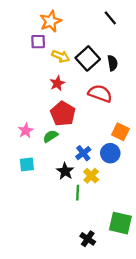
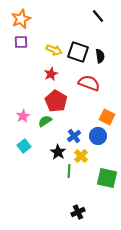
orange star: (51, 21) -> (21, 19), moved
purple square: (38, 42) -> (21, 42), moved
black square: (88, 58) -> (78, 52), turned -30
cyan square: (27, 164) -> (24, 146), turned -32
green square: (120, 223) -> (107, 178), moved
black cross: (88, 239) -> (78, 212), turned 32

